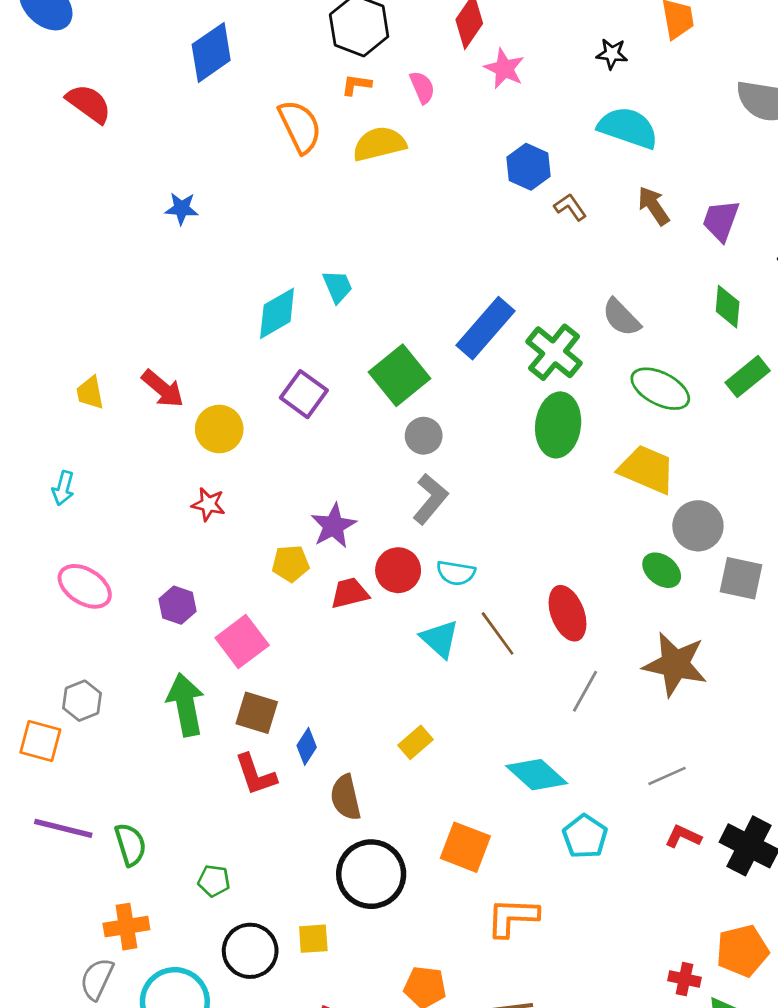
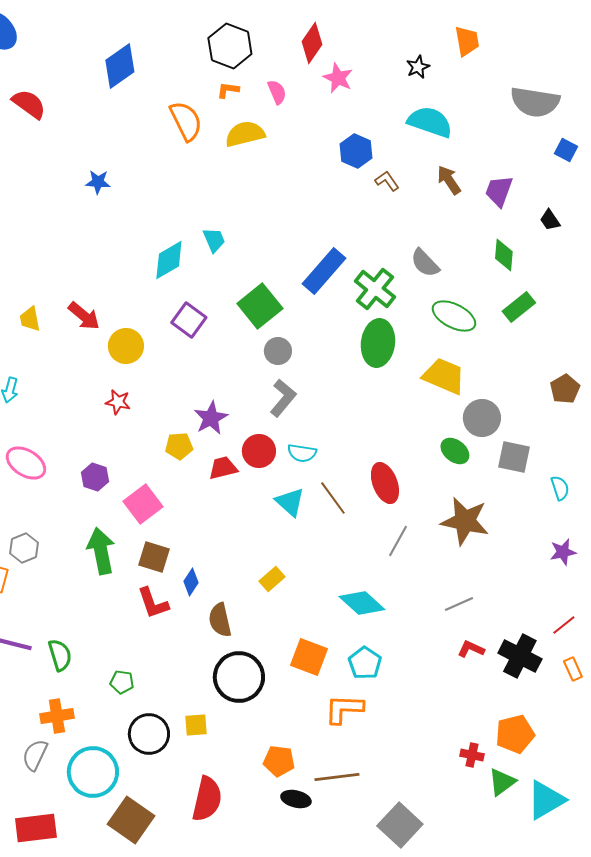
black star: (612, 54) -> (418, 67), turned -30
cyan pentagon: (585, 836) -> (365, 663), moved

